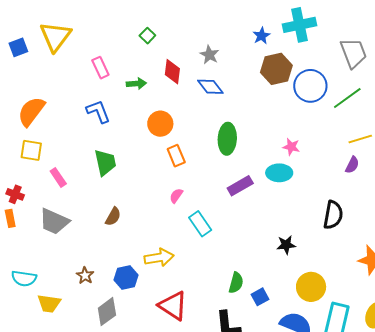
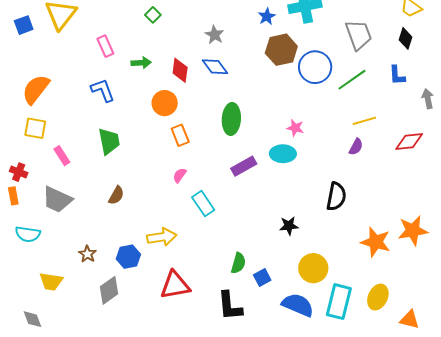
red diamond: (172, 72) -> (180, 70), moved
cyan semicircle: (24, 278) -> (28, 234), moved
red triangle: (173, 306) -> (175, 285), turned -44

